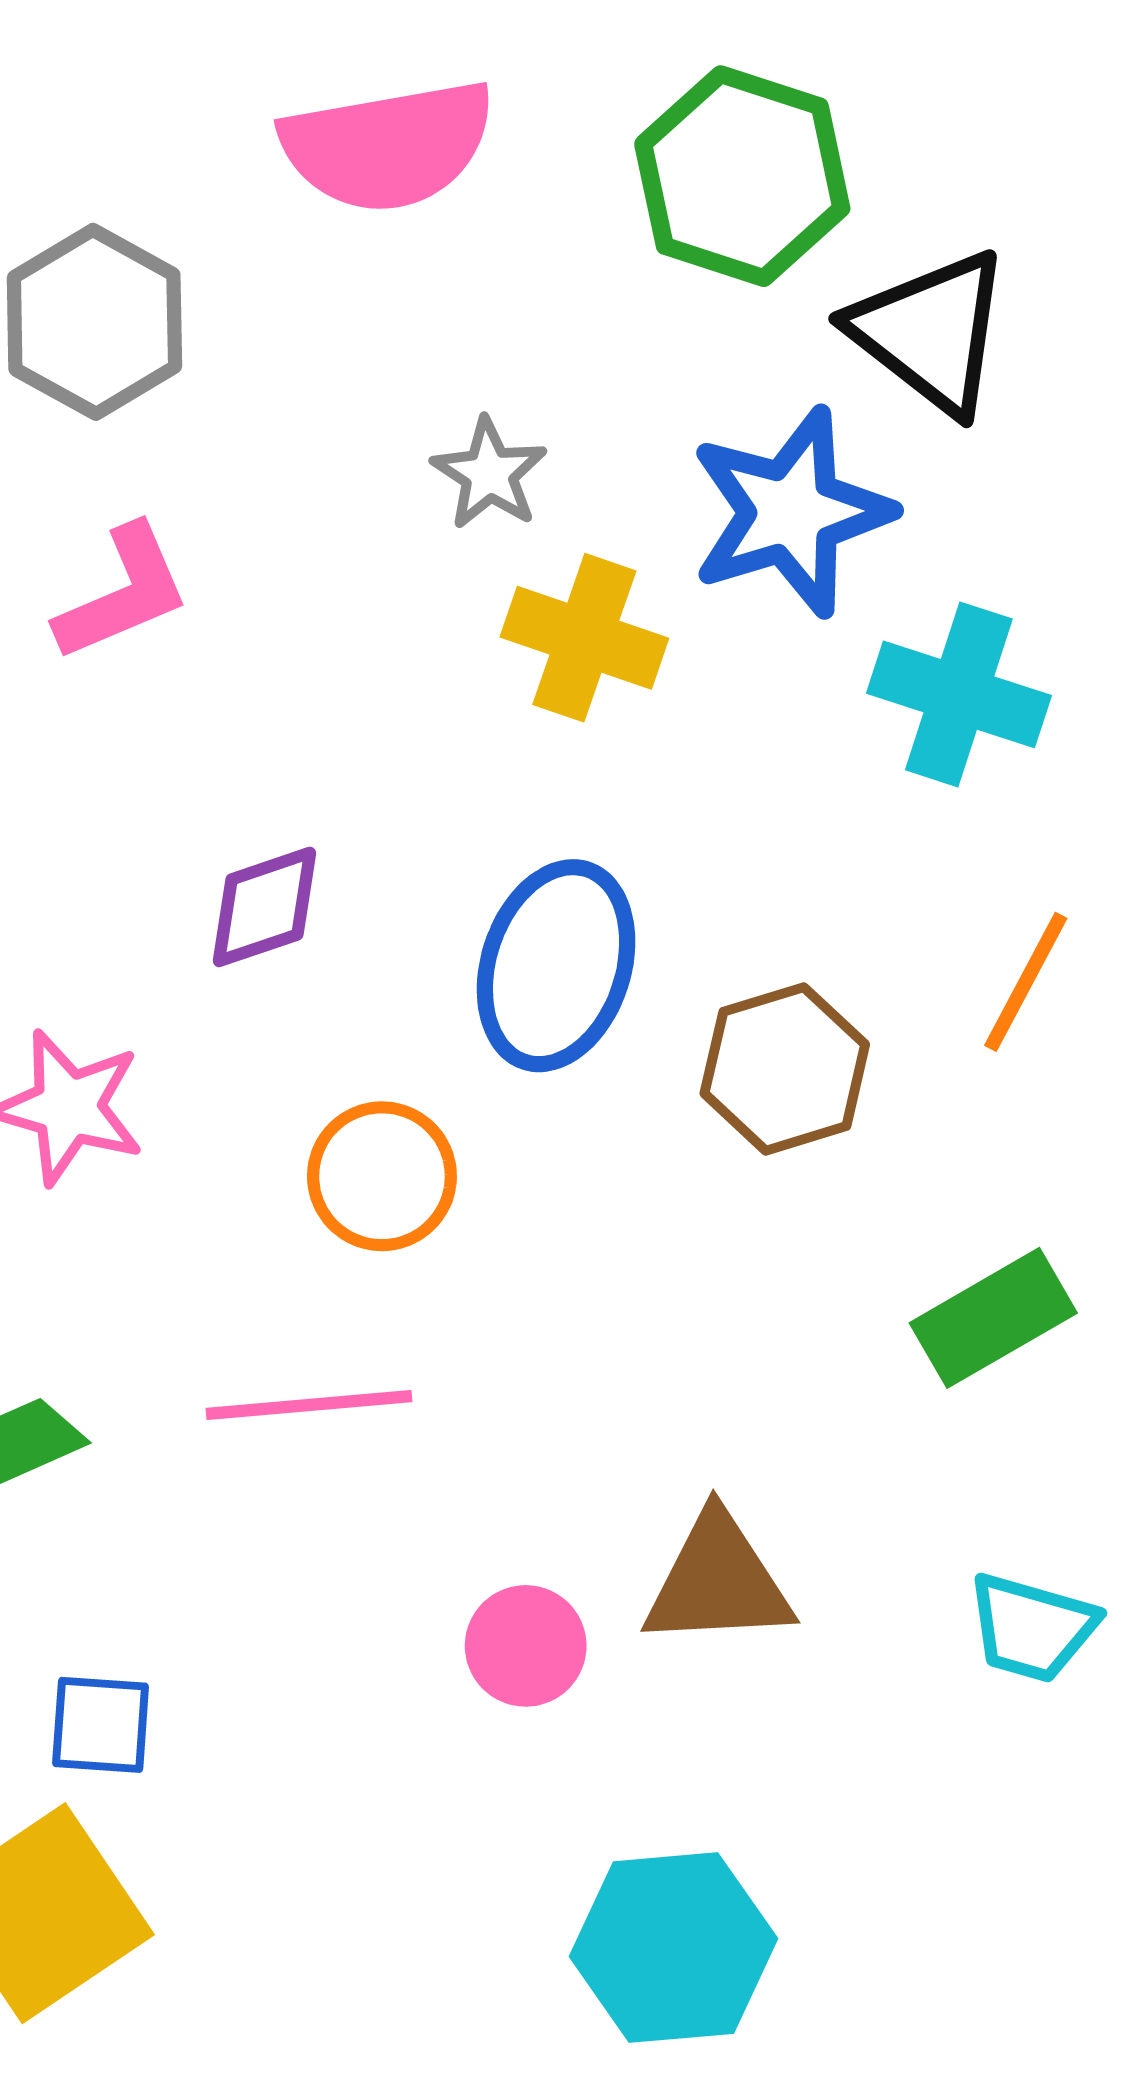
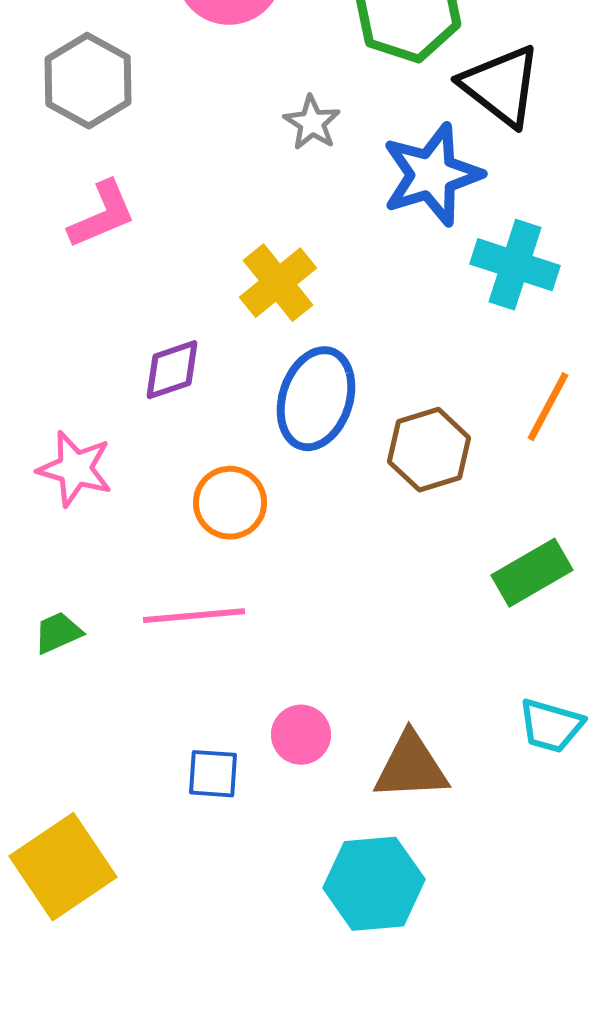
gray star: (489, 474) -> (312, 123), moved
yellow cross: (584, 638) -> (278, 283), moved, turned 32
brown triangle: (718, 1581) -> (411, 767), moved
blue square: (101, 1725) -> (213, 774), moved

